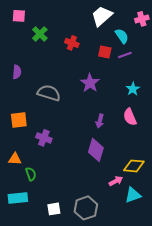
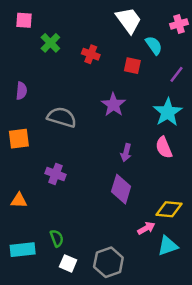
white trapezoid: (102, 16) -> (129, 20), turned 95
purple line: (125, 55) -> (176, 74), moved, turned -32
cyan star: (133, 89) -> (168, 112), size x1.6
orange square: (19, 120) -> (19, 139), moved
green semicircle: (31, 174) -> (57, 238), moved
white square: (54, 209) -> (68, 263), turned 32

